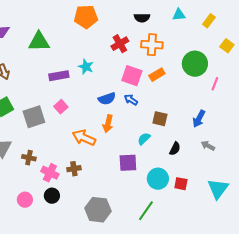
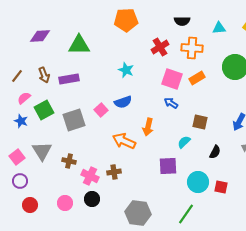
cyan triangle: (179, 15) -> (219, 28), moved
purple rectangle: (59, 76) -> (69, 79), moved
blue semicircle: (107, 99) -> (123, 102), moved

